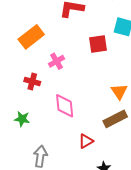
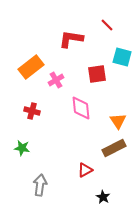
pink cross: (57, 61) -> (56, 80), moved
pink diamond: (65, 106) -> (81, 108), moved

